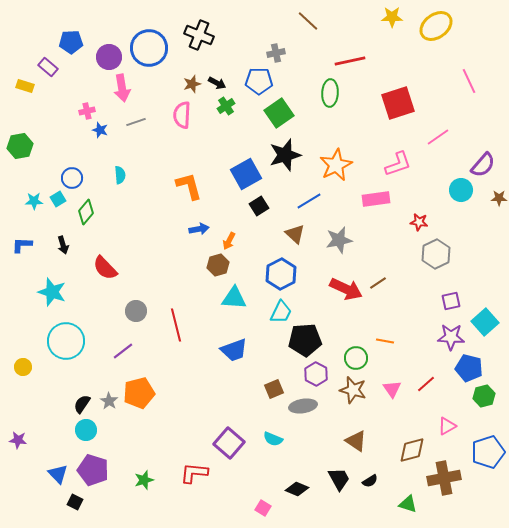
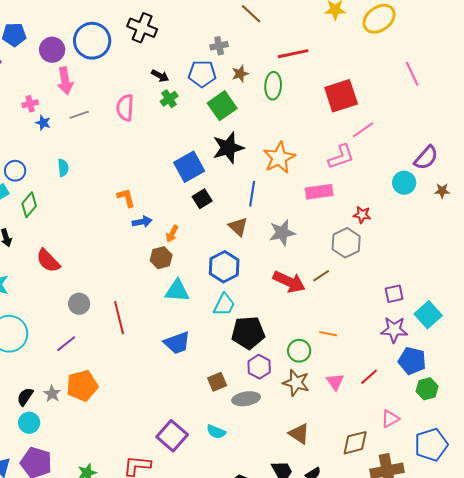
brown star: (192, 84) -> (240, 74), moved
pink line: (438, 137) -> (363, 130), moved
orange L-shape: (189, 186) -> (126, 198), moved, size x0.7
blue line: (309, 201) -> (252, 194), turned -50
gray hexagon: (436, 254) -> (346, 243), moved

